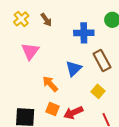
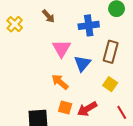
yellow cross: (21, 19) -> (15, 24), moved
pink triangle: (30, 51) -> (61, 48), moved
brown rectangle: (102, 60) -> (111, 52), turned 50

